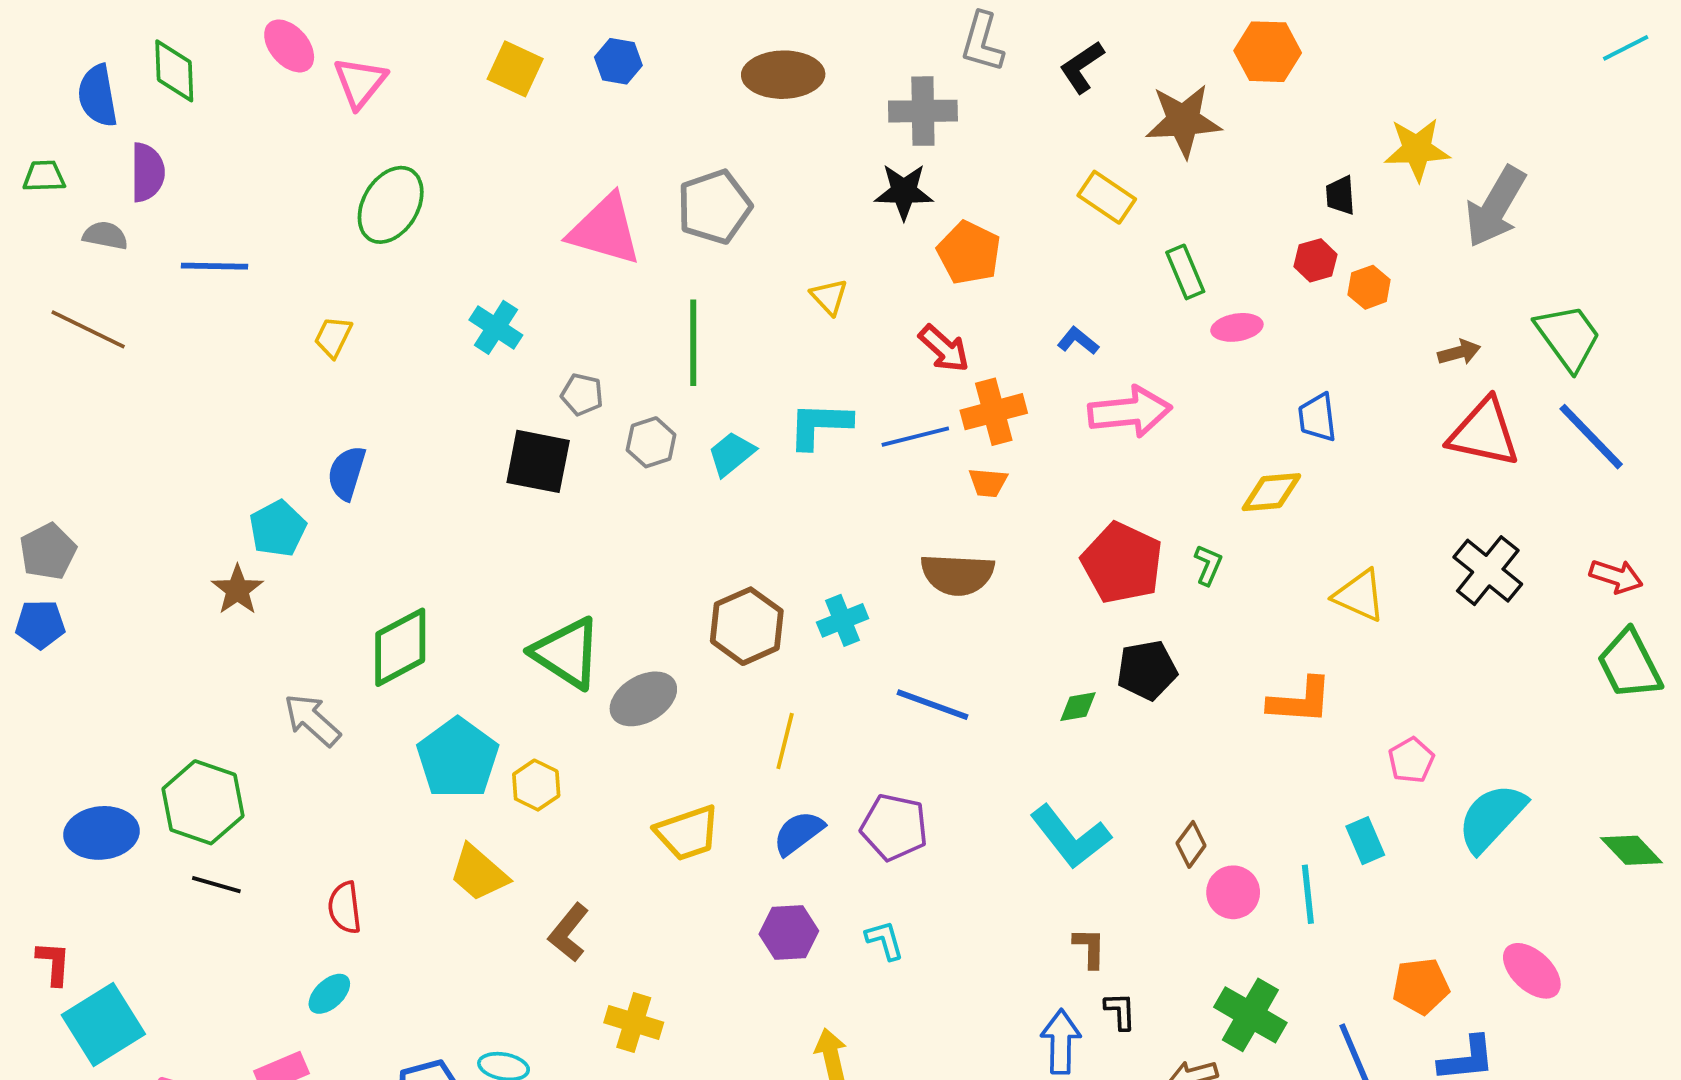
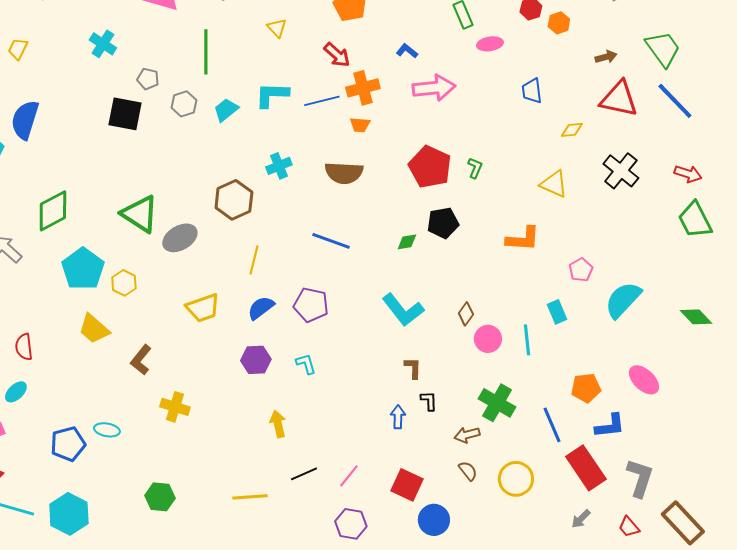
blue semicircle: (347, 473) -> (25, 120), size x1.4
yellow diamond: (1271, 492) -> (572, 130), moved, size x0.7
cyan cross: (843, 620) -> (279, 166), moved
blue arrow: (1061, 1042) -> (398, 417), size x0.7

